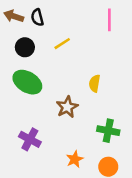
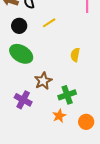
brown star: (67, 107) -> (43, 81), moved
green cross: (108, 131) -> (67, 95), moved, turned -30

